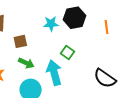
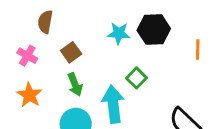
brown square: (20, 41) -> (71, 52), turned -32
green arrow: (26, 63) -> (75, 85), turned 35

